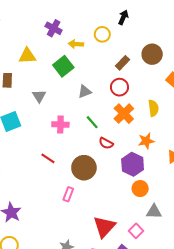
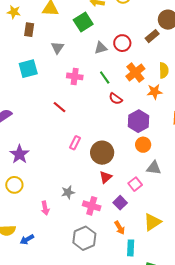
brown rectangle: (123, 63) -> (152, 36), moved
red circle: (119, 87) -> (122, 43), moved
orange star: (146, 141) -> (155, 92), moved
brown circle: (84, 168) -> (102, 153), moved
red triangle: (104, 227) -> (106, 177), size x0.6

